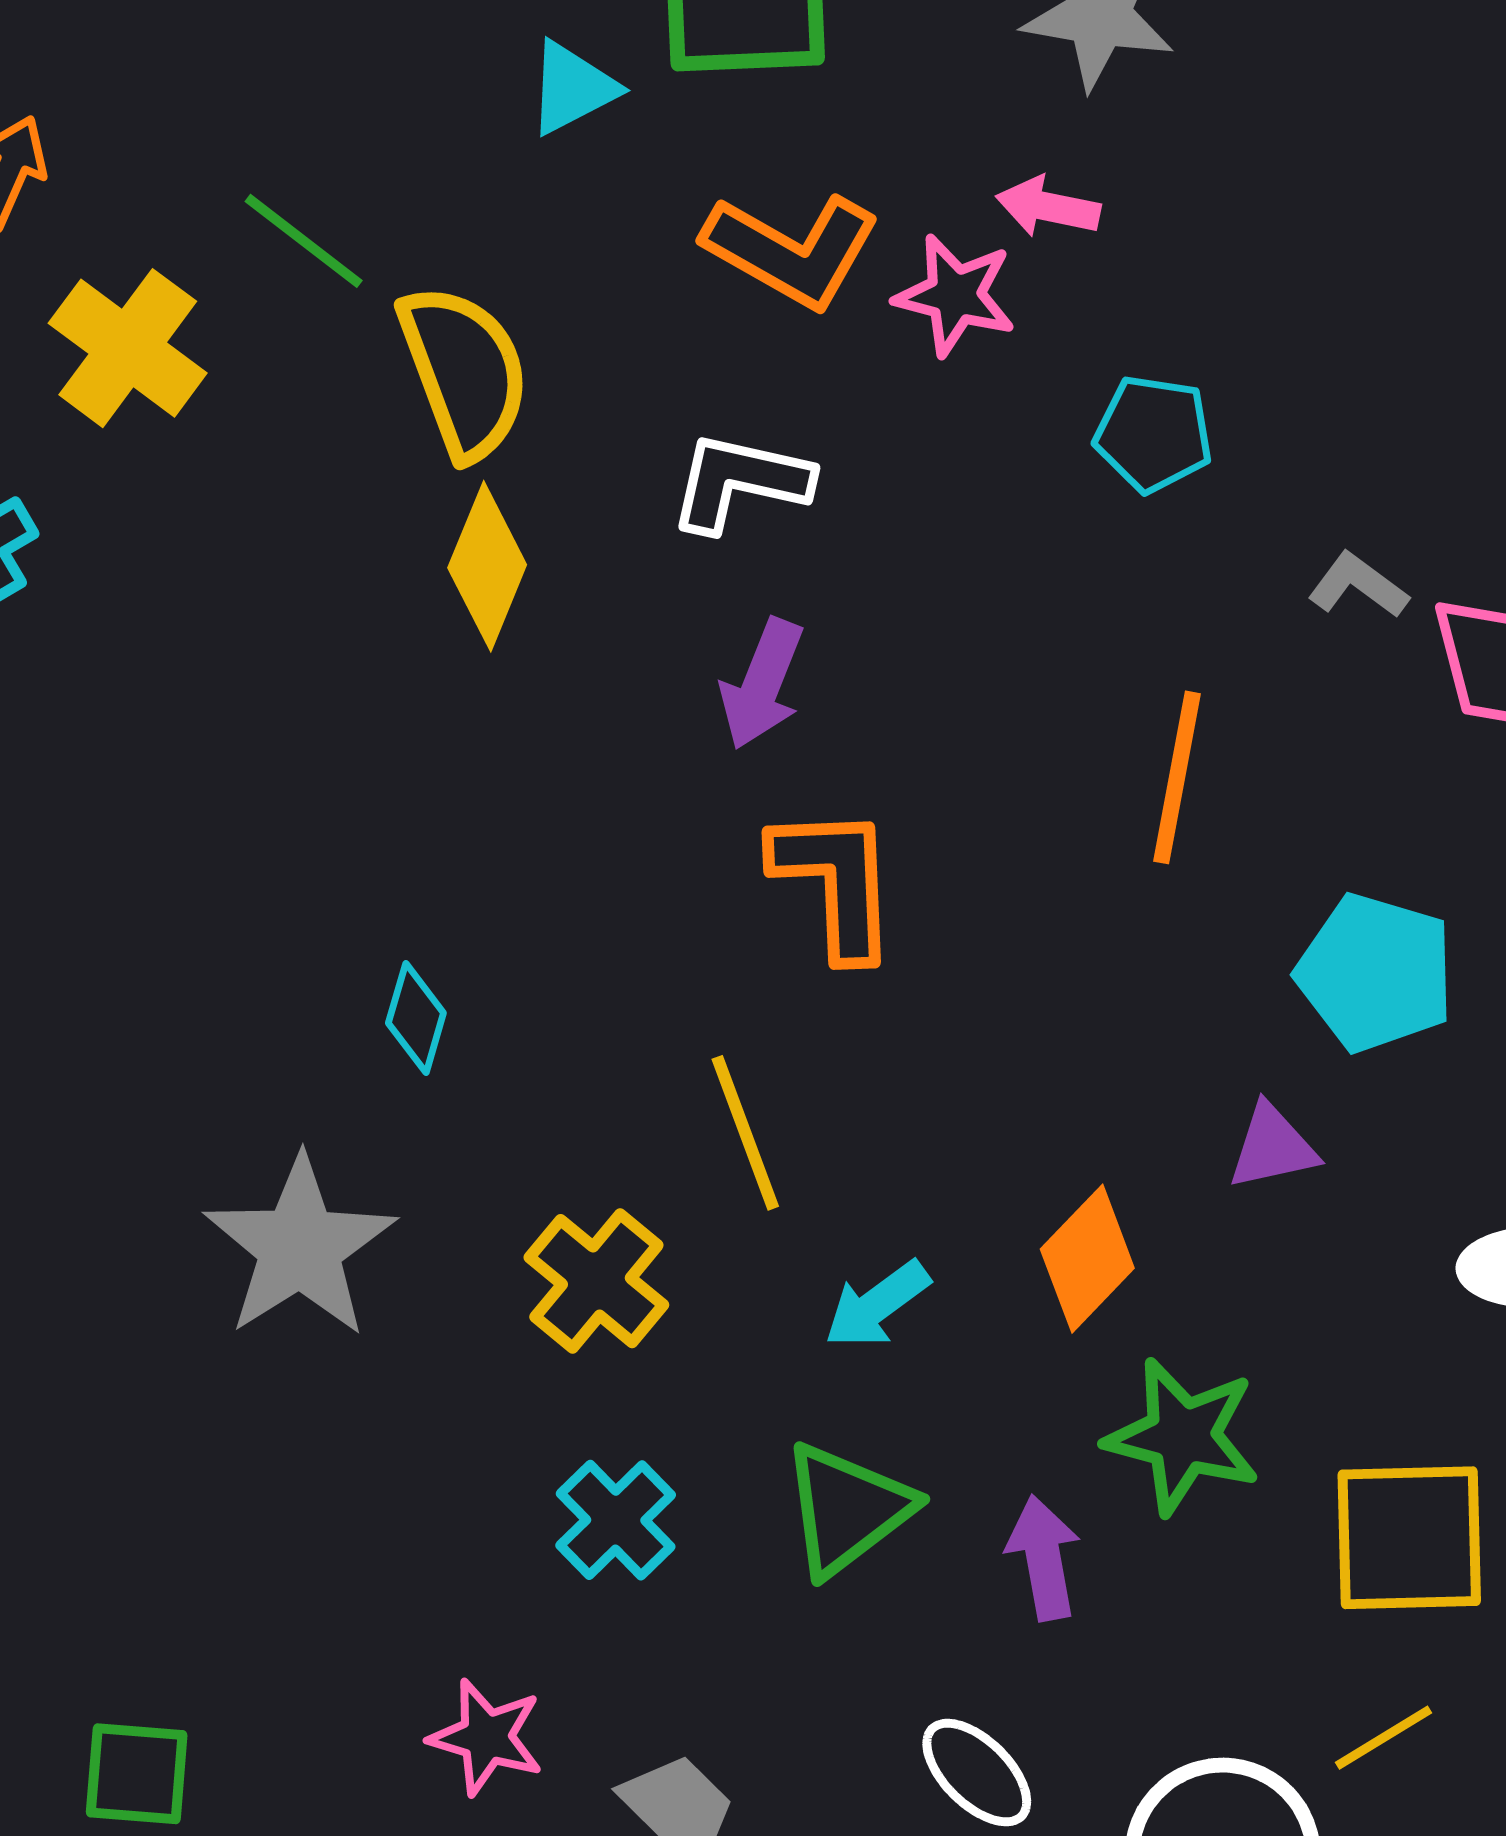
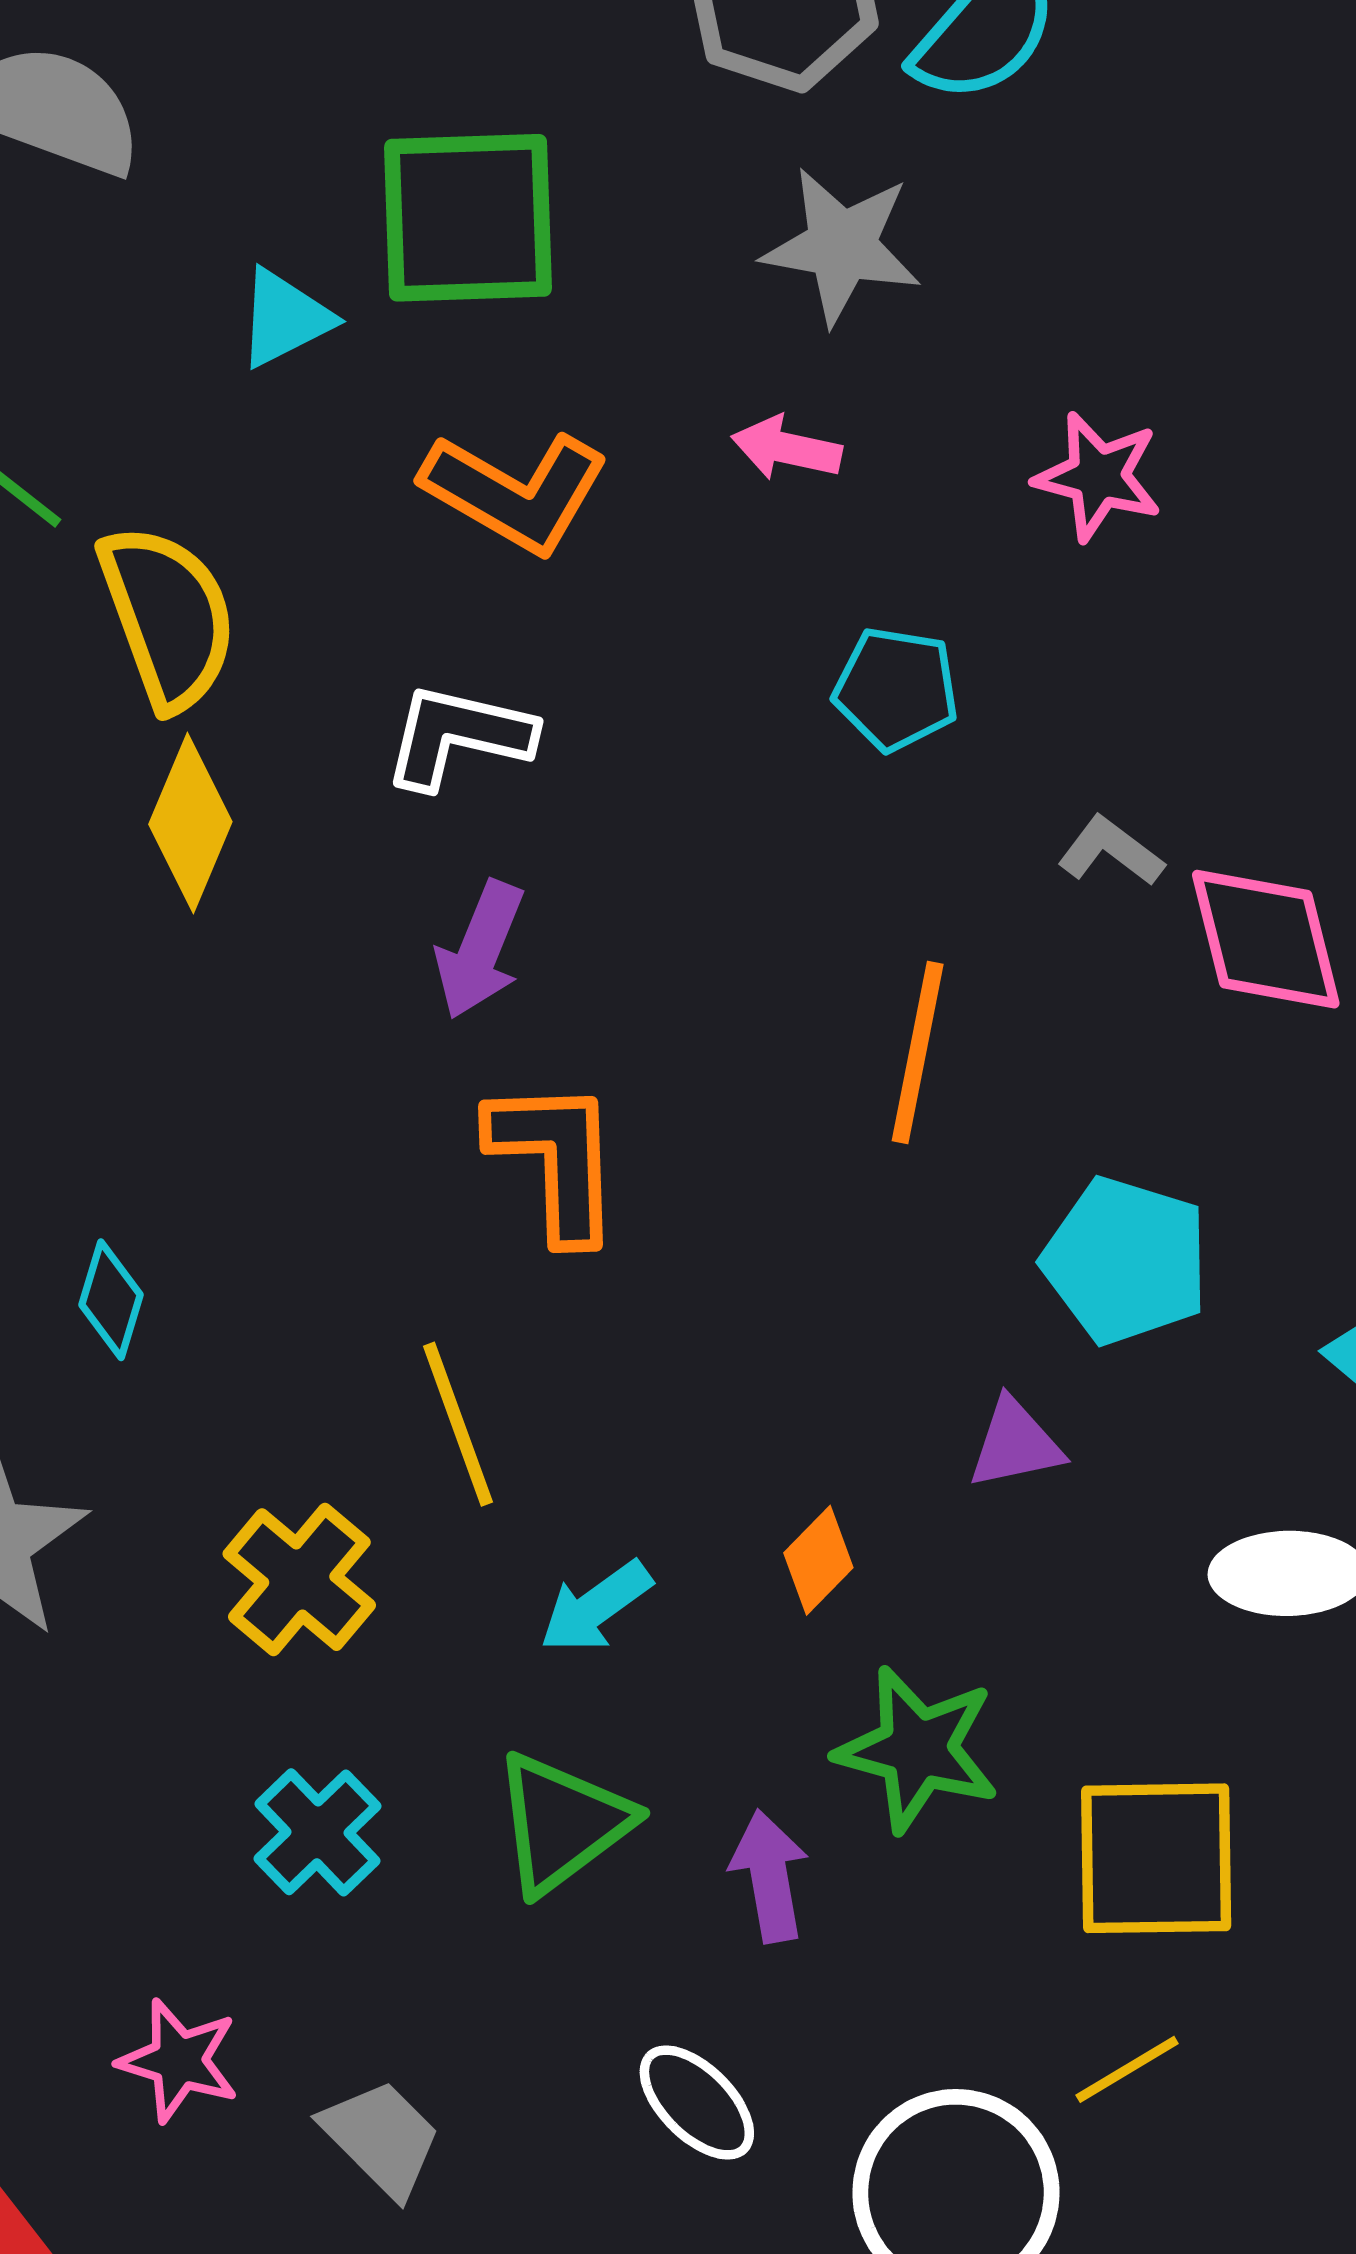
pink star: (955, 295) -> (1098, 476), moved
orange diamond: (1087, 1259) -> (818, 1560), size x0.7

